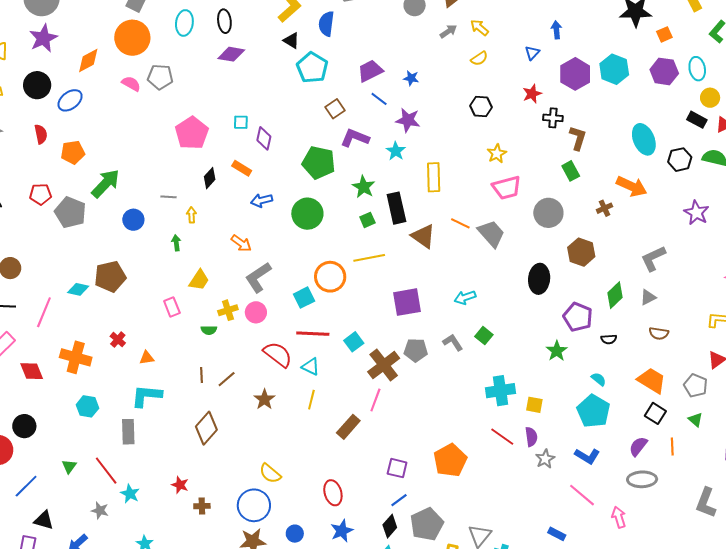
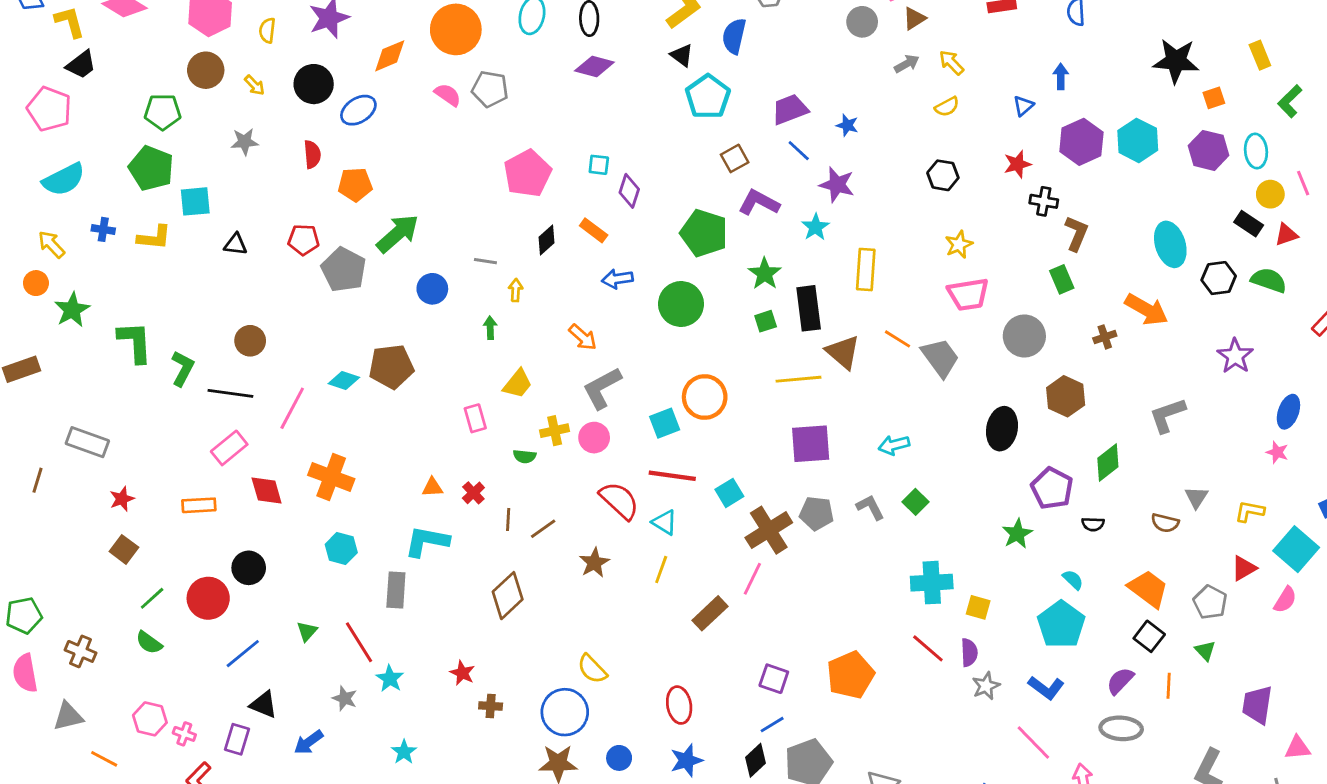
yellow line: (369, 258) -> (798, 379), moved
gray triangle: (648, 297) -> (1196, 497), moved, turned -36
red cross: (118, 340) -> (473, 493), moved

